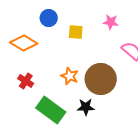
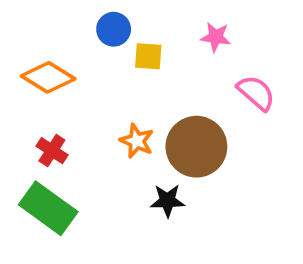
blue circle: (49, 18) -> (114, 29), moved
green rectangle: (51, 110) -> (48, 208), moved

